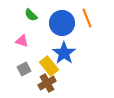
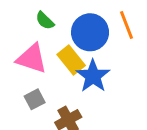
pink triangle: (22, 41) -> (32, 59), size x1.6
yellow rectangle: (49, 66) -> (71, 60), moved

